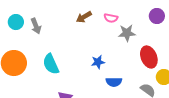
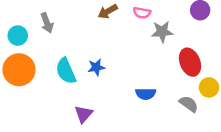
cyan circle: (16, 22) -> (18, 36), moved
blue star: (98, 62) -> (96, 67), moved

